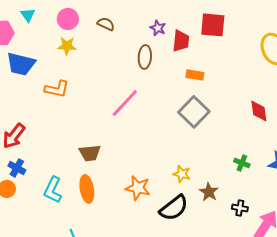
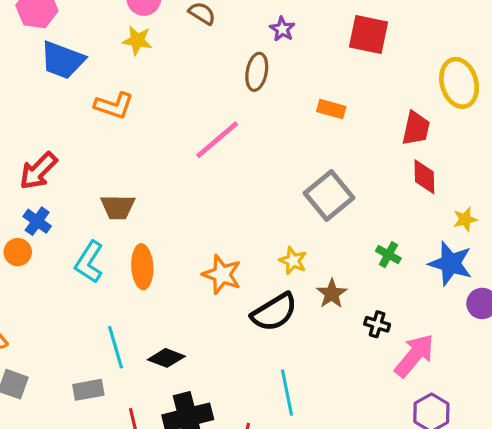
red trapezoid: (181, 41) -> (416, 128), moved
gray square: (194, 112) -> (329, 196), moved
brown trapezoid: (90, 153) -> (118, 207), moved

